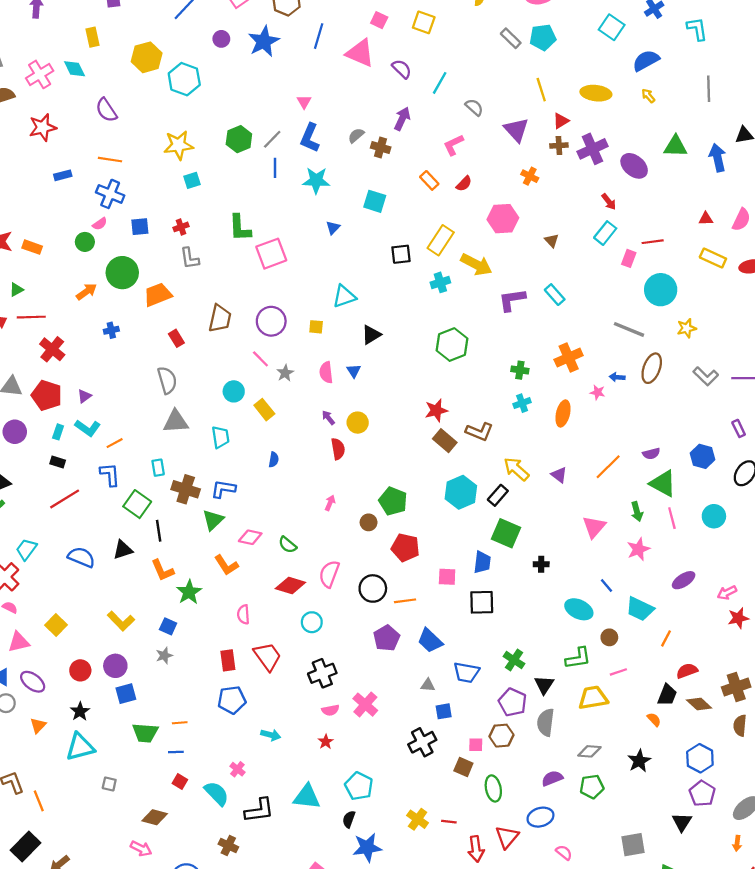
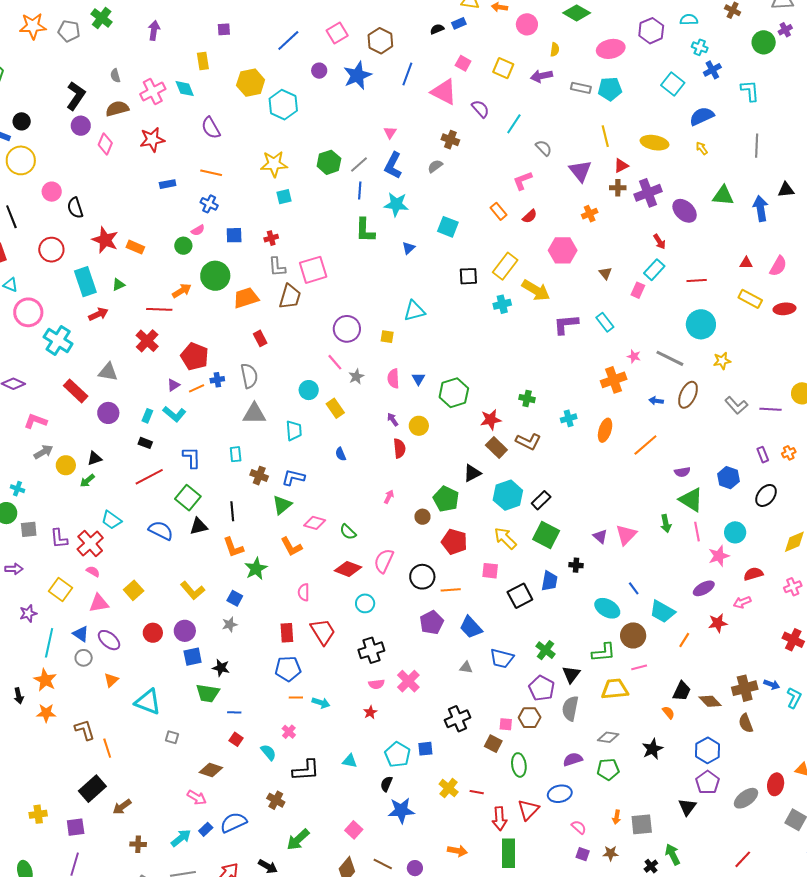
gray rectangle: (511, 38) -> (581, 88), turned -36
purple arrow: (402, 119) -> (541, 76), moved, turned -130
brown cross: (381, 147) -> (450, 140), moved
orange cross: (530, 176) -> (590, 214), turned 35
blue cross: (110, 194) -> (209, 204), size x0.7
green L-shape: (240, 228) -> (365, 230), moved
pink square: (271, 254) -> (313, 270), moved
pink rectangle: (629, 258) -> (638, 290), moved
red line: (31, 317) -> (159, 309), moved
brown trapezoid: (220, 318) -> (290, 297), moved
blue cross: (111, 330) -> (217, 380), moved
black triangle: (371, 335) -> (472, 473), moved
green hexagon: (452, 345) -> (454, 393), moved
green cross: (520, 370) -> (527, 399), moved
pink star: (598, 392) -> (634, 356), moved
red pentagon: (47, 395) -> (195, 356), moved
orange line: (115, 443) -> (197, 388), moved
blue semicircle: (274, 460) -> (341, 454), turned 144
orange line: (608, 467) -> (645, 445), moved
yellow arrow: (516, 469) -> (505, 538), moved
purple triangle: (559, 475) -> (600, 536), moved
brown cross: (186, 489) -> (259, 476), size x0.7
green square: (137, 504) -> (188, 498), moved
cyan trapezoid: (26, 549) -> (111, 520), turned -95
pink star: (638, 549) -> (719, 556), moved
blue trapezoid: (482, 562) -> (549, 581), moved
black square: (482, 602) -> (520, 596), turned -30
red star: (738, 618) -> (718, 623), moved
brown circle: (609, 637) -> (633, 635), size x1.6
red semicircle: (687, 671) -> (753, 574), moved
black star: (80, 711) -> (221, 668), moved, turned -30
blue square: (444, 711) -> (425, 749), moved
orange line: (180, 723) -> (296, 698), moved
brown semicircle: (740, 725) -> (746, 723), turned -30
cyan triangle: (80, 747) -> (148, 702), turned 32
cyan semicircle: (217, 793) -> (268, 752), size x0.7
cyan triangle: (307, 797) -> (350, 761), size x0.6
orange arrow: (737, 843) -> (616, 817), moved

